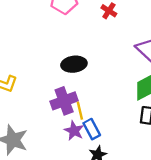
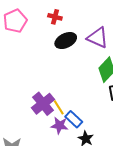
black ellipse: (74, 64) -> (66, 41), moved

